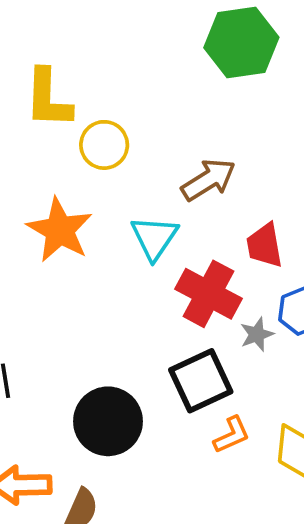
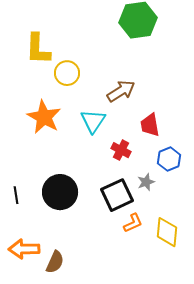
red cross: (208, 294) -> (121, 150), size x0.6
gray star: (257, 334) -> (146, 182), moved
black circle: (108, 421) -> (60, 192), moved

